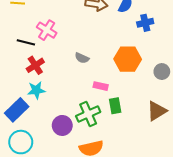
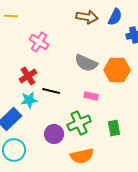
black line: (26, 42) -> (51, 91), moved
gray semicircle: (82, 58) -> (86, 63), moved, size x1.6
green rectangle: (115, 106) -> (114, 128), moved

